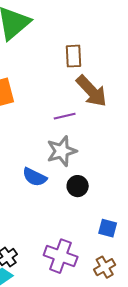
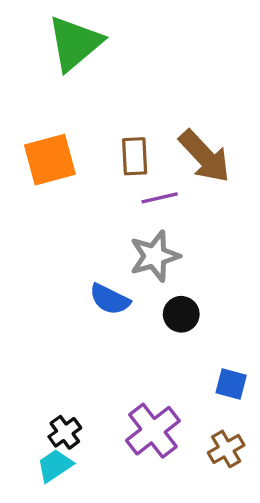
brown rectangle: (74, 56) -> (135, 156), moved
purple cross: (61, 256) -> (153, 431), turned 32

